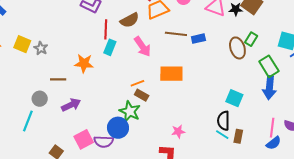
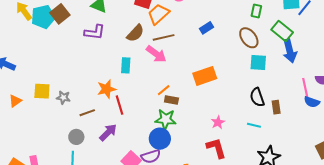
red line: (106, 29) -> (119, 105), moved
brown line: (176, 34) -> (164, 37), moved
gray star: (41, 48) -> (63, 98), moved
brown ellipse: (237, 48) -> (249, 38), moved
orange rectangle: (171, 74) -> (205, 76), moved
cyan square: (234, 98) -> (258, 63), moved
cyan line: (222, 135) -> (254, 125), moved
blue semicircle: (274, 143) -> (312, 102), turned 77

